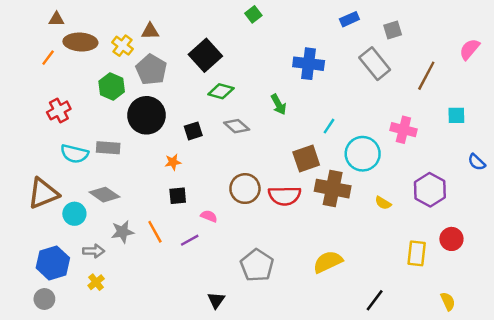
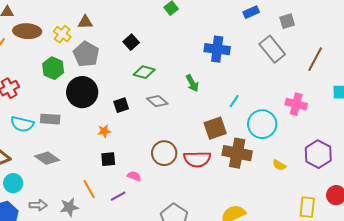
black square: (205, 55) -> (131, 42), size x0.6
cyan circle: (74, 214) -> (13, 183), moved
gray star: (122, 232) -> (69, 207), moved

